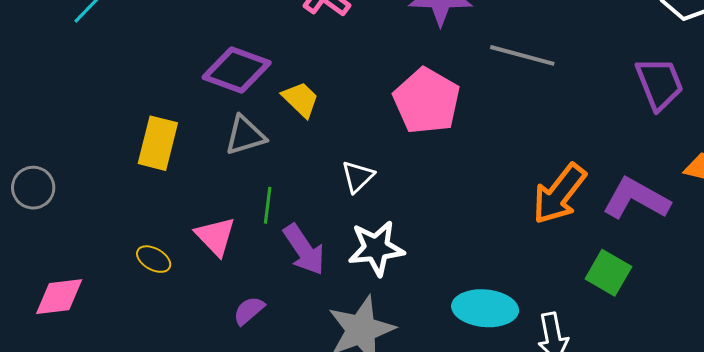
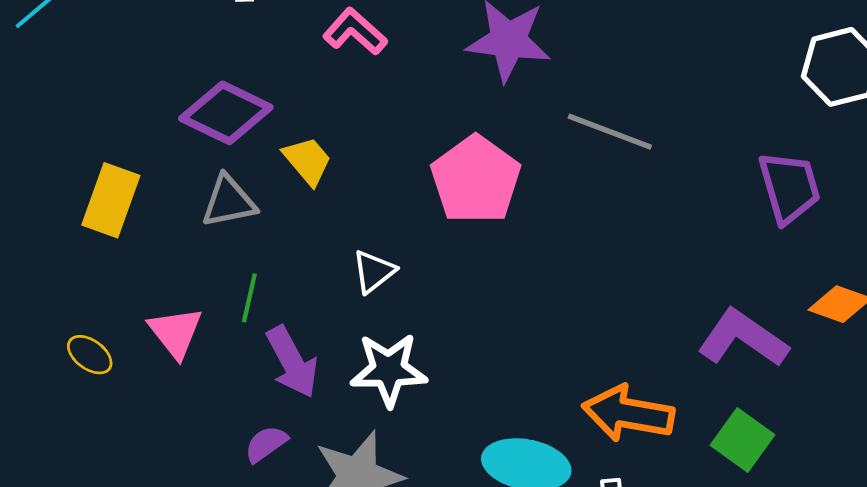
orange arrow: (559, 194) -> (628, 413), moved, turned 56
green square: (608, 273) -> (743, 440), moved
purple semicircle: (249, 311) -> (266, 444), moved

